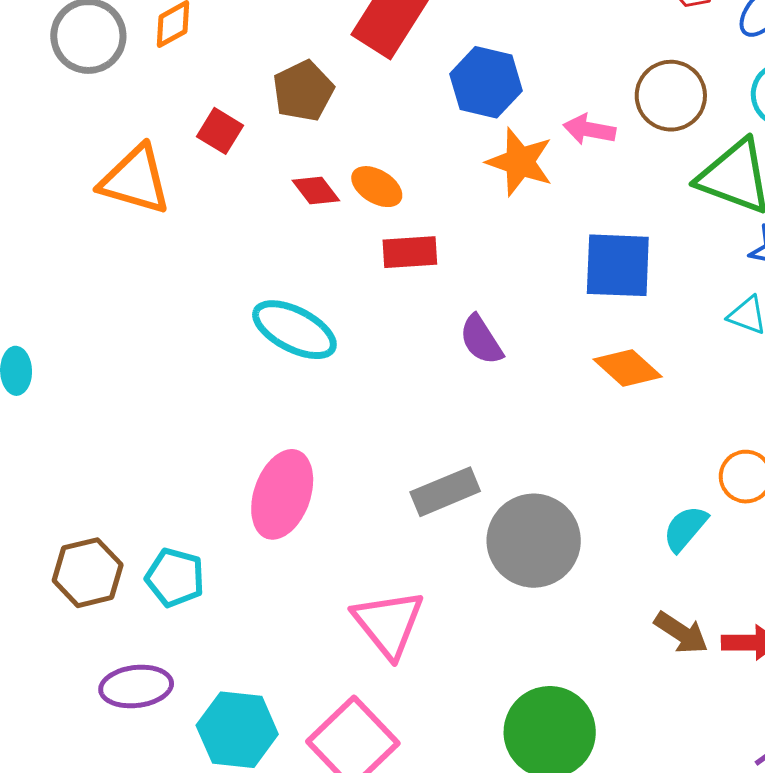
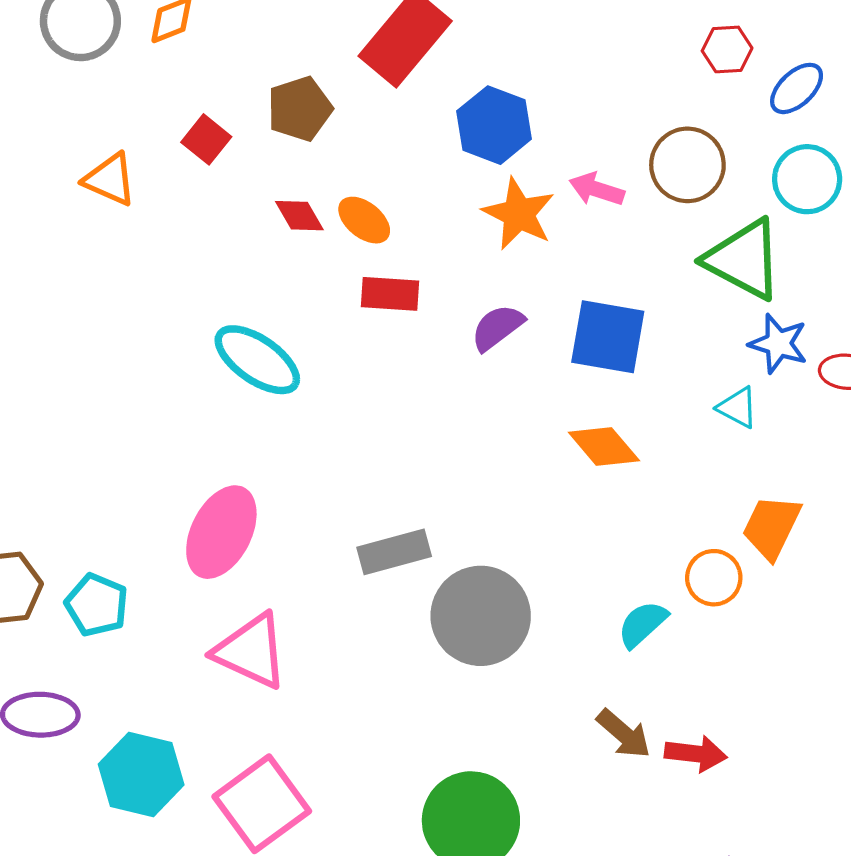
orange triangle: (135, 180) -> (110, 179), size x0.7
purple semicircle: (481, 340) -> (497, 327), moved, turned 78
pink triangle: (388, 624) -> (251, 651), moved, turned -34

